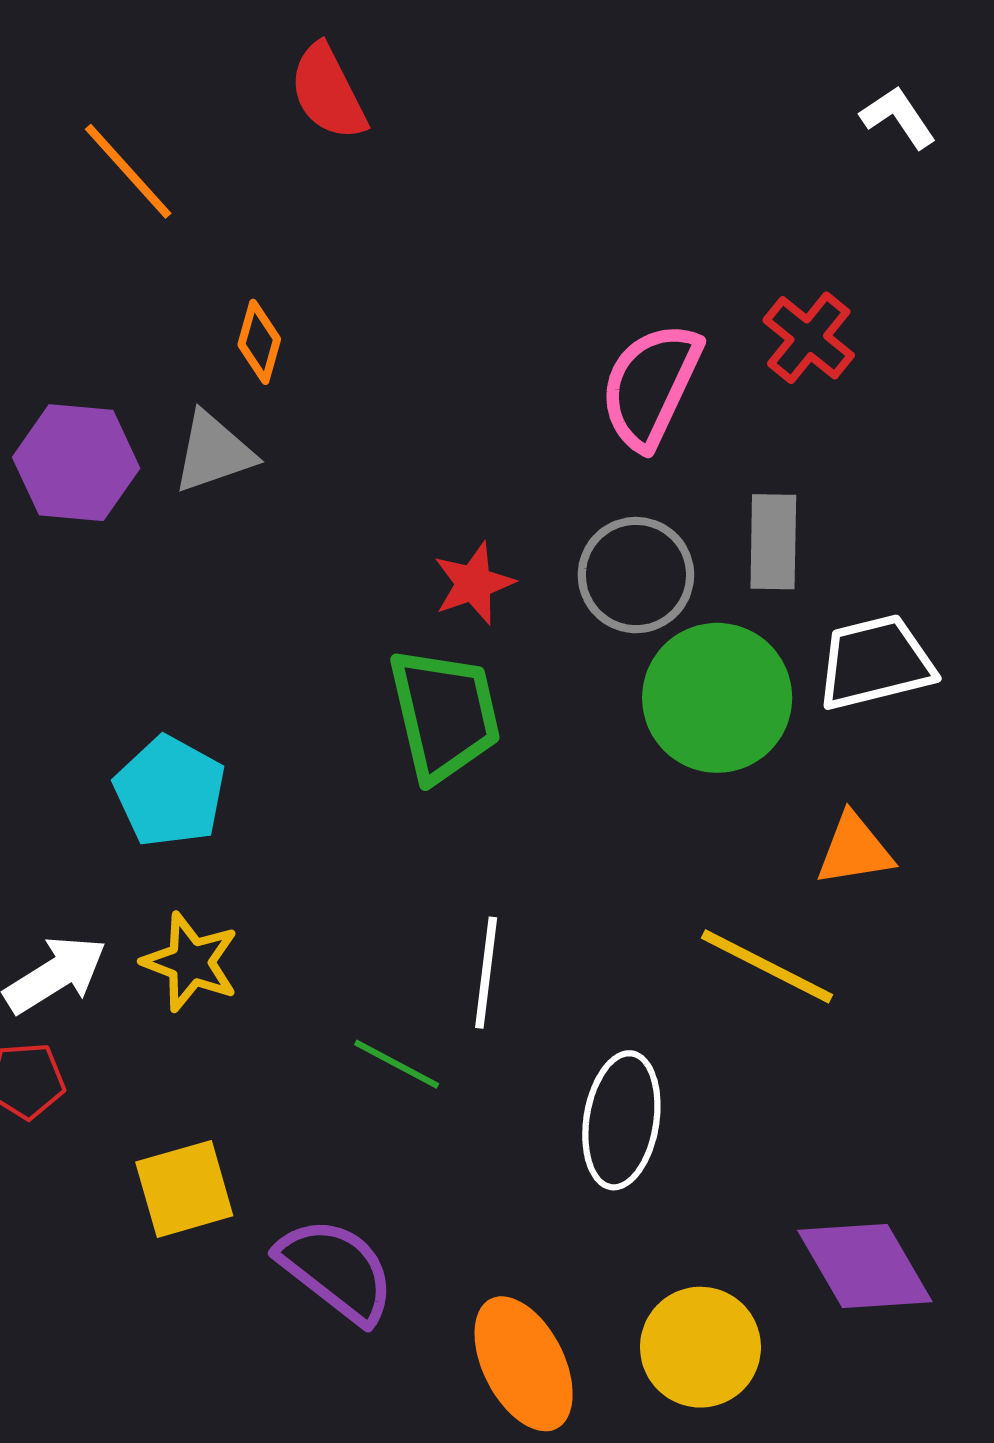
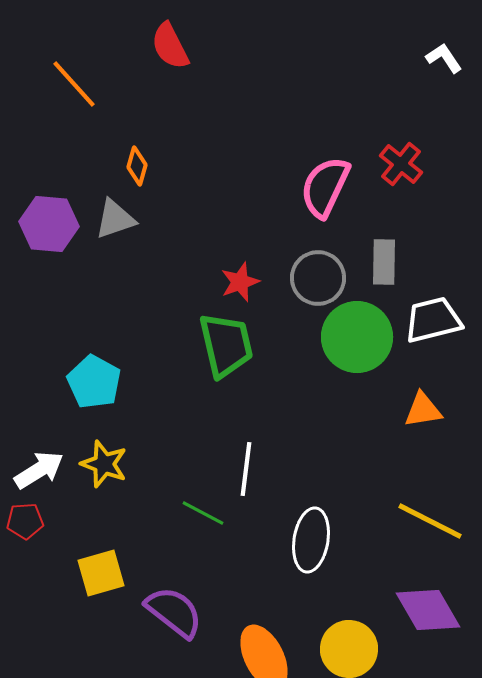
yellow line: (767, 966) -> (430, 521), moved

